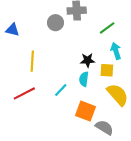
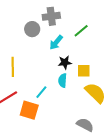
cyan arrow: (116, 51) -> (56, 42), moved, turned -119
orange square: (86, 111) -> (29, 110), moved

